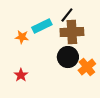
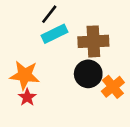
black line: (67, 15) -> (49, 14), moved
orange star: (22, 37) -> (25, 75), moved, size x1.6

